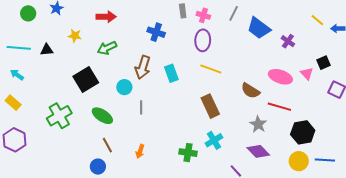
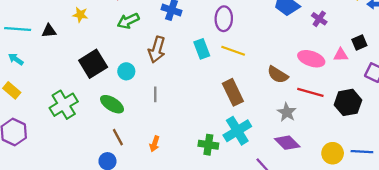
green arrow: (107, 48) -> (128, 21), moved
cyan rectangle: (171, 73) -> (202, 49), moved
pink triangle: (307, 73) -> (341, 55), turned -48
cyan circle: (124, 87) -> (126, 71), moved
black hexagon: (303, 132) -> (348, 102), moved
cyan cross: (214, 140) -> (237, 131), size x1.4

